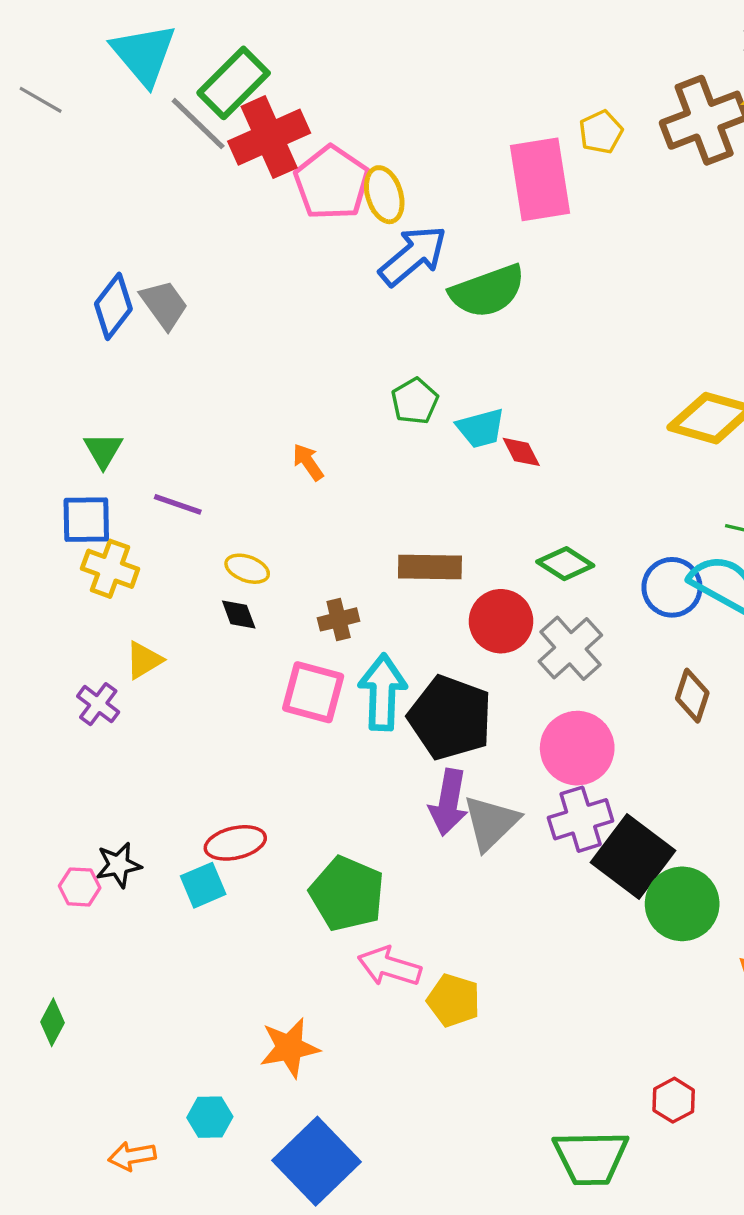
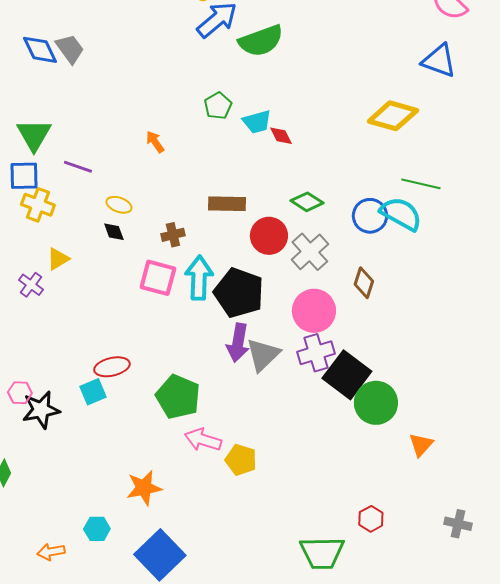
blue diamond: (113, 306) -> (40, 50), turned -63
green triangle: (103, 450) -> (34, 135), size x1.5
brown diamond: (692, 696) -> (364, 283), moved
black star: (118, 865) -> (41, 410), moved, size x1.4

